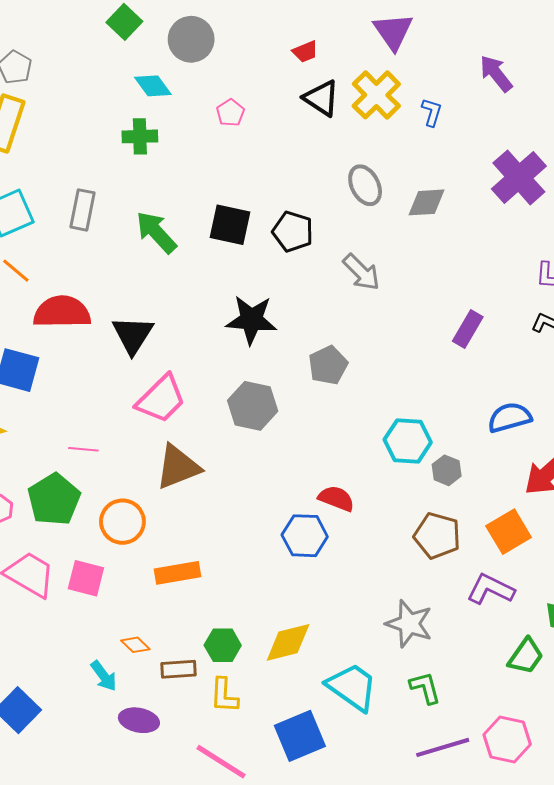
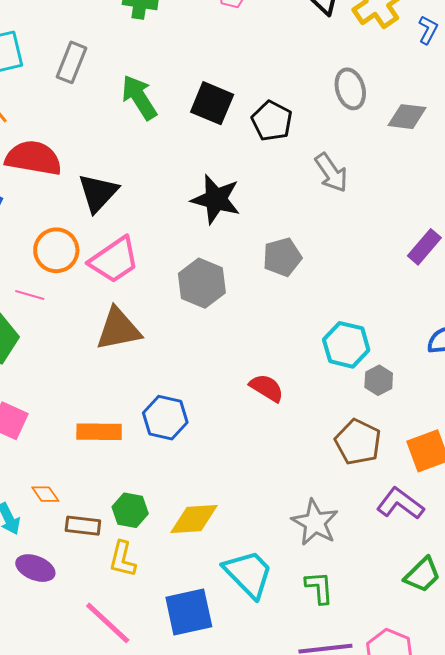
orange circle: (122, 522) -> (56, 250), moved
blue hexagon: (305, 536) -> (165, 418), moved

